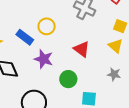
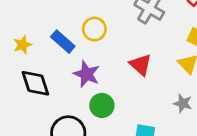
green circle: (68, 79) -> (102, 105), moved

